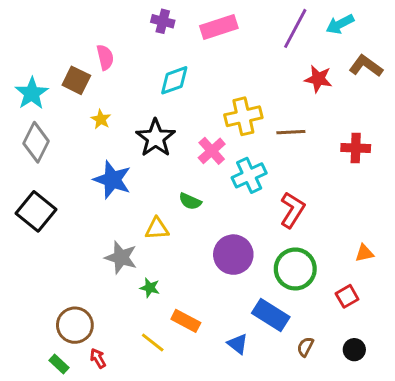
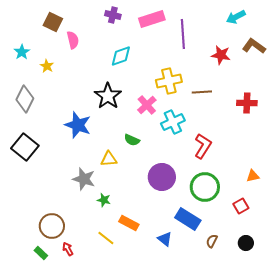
purple line: (295, 28) -> (183, 34), moved, turned -32
brown square: (76, 80) -> (53, 22), moved
cyan star: (32, 93) -> (22, 52), moved, size x0.7
yellow star: (101, 119) -> (47, 66), moved

